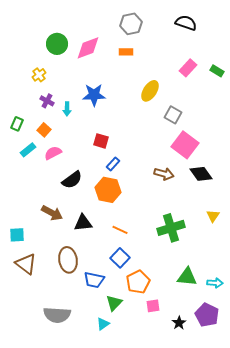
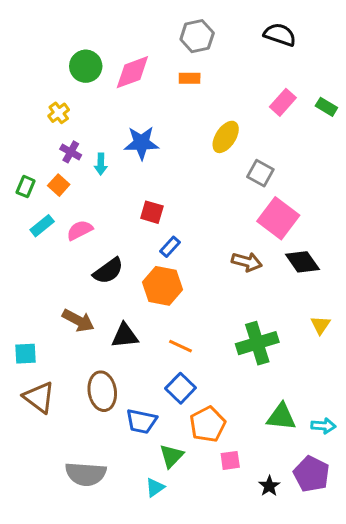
orange square: (44, 130) -> (59, 185), moved

